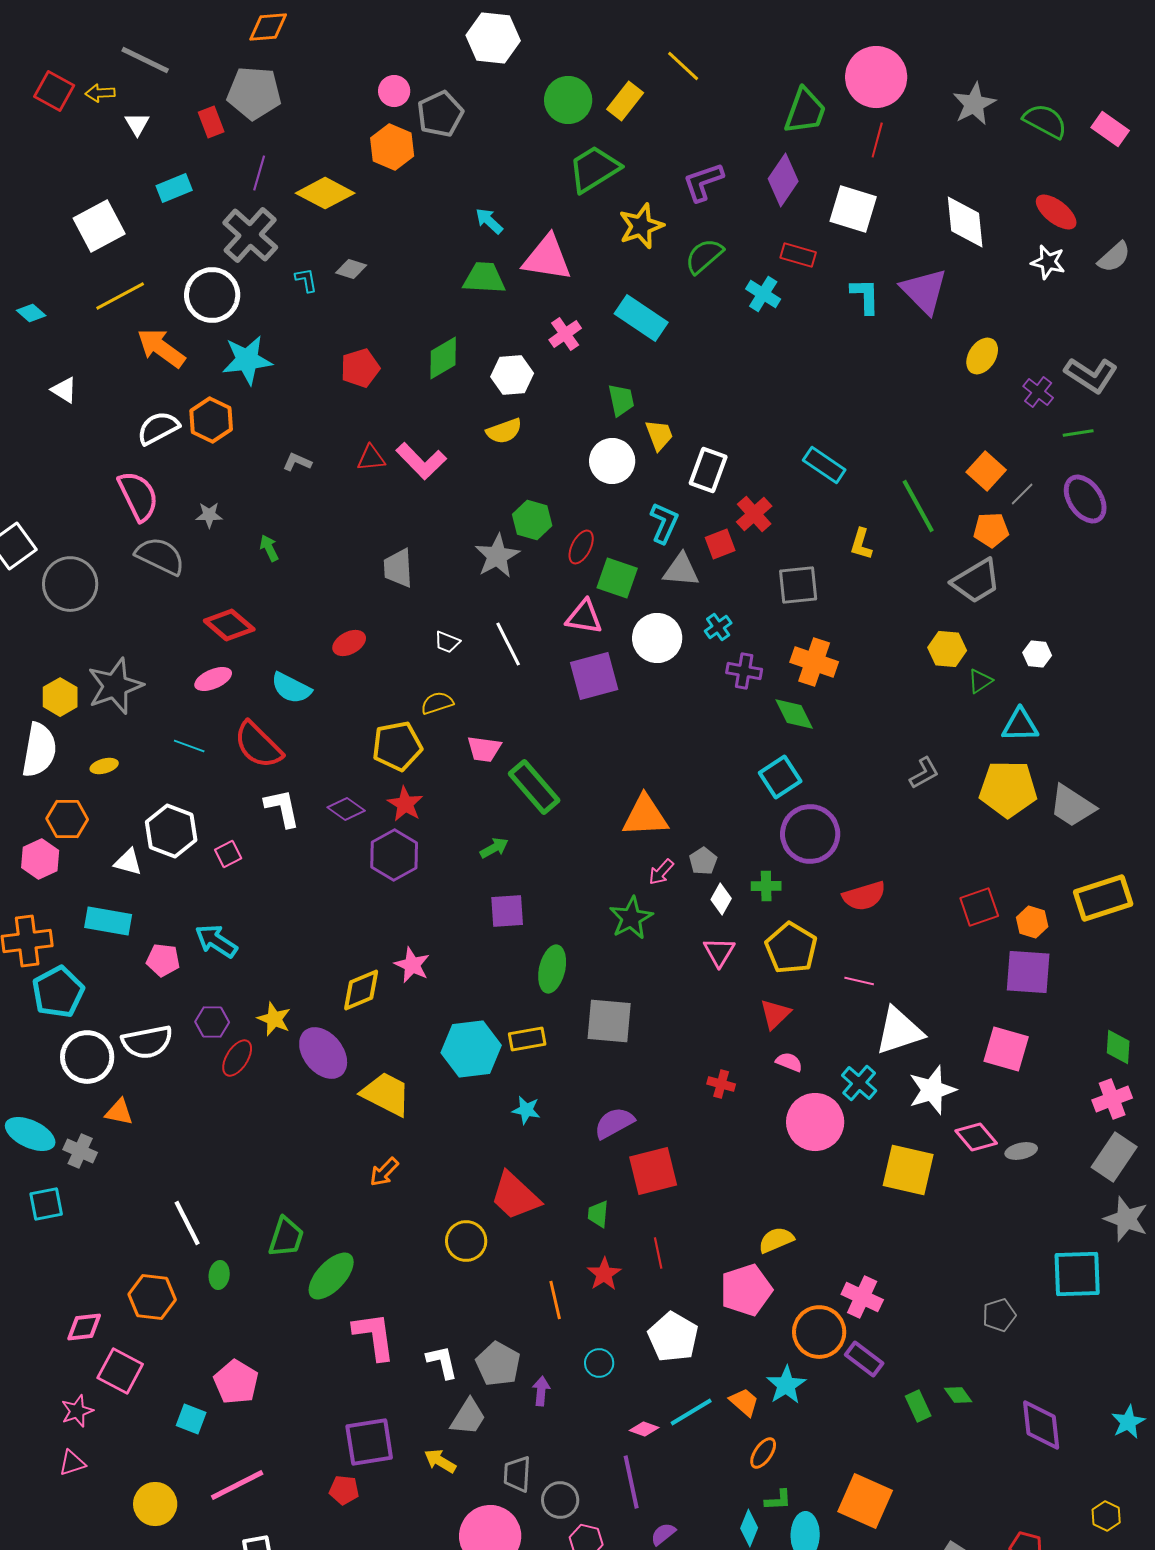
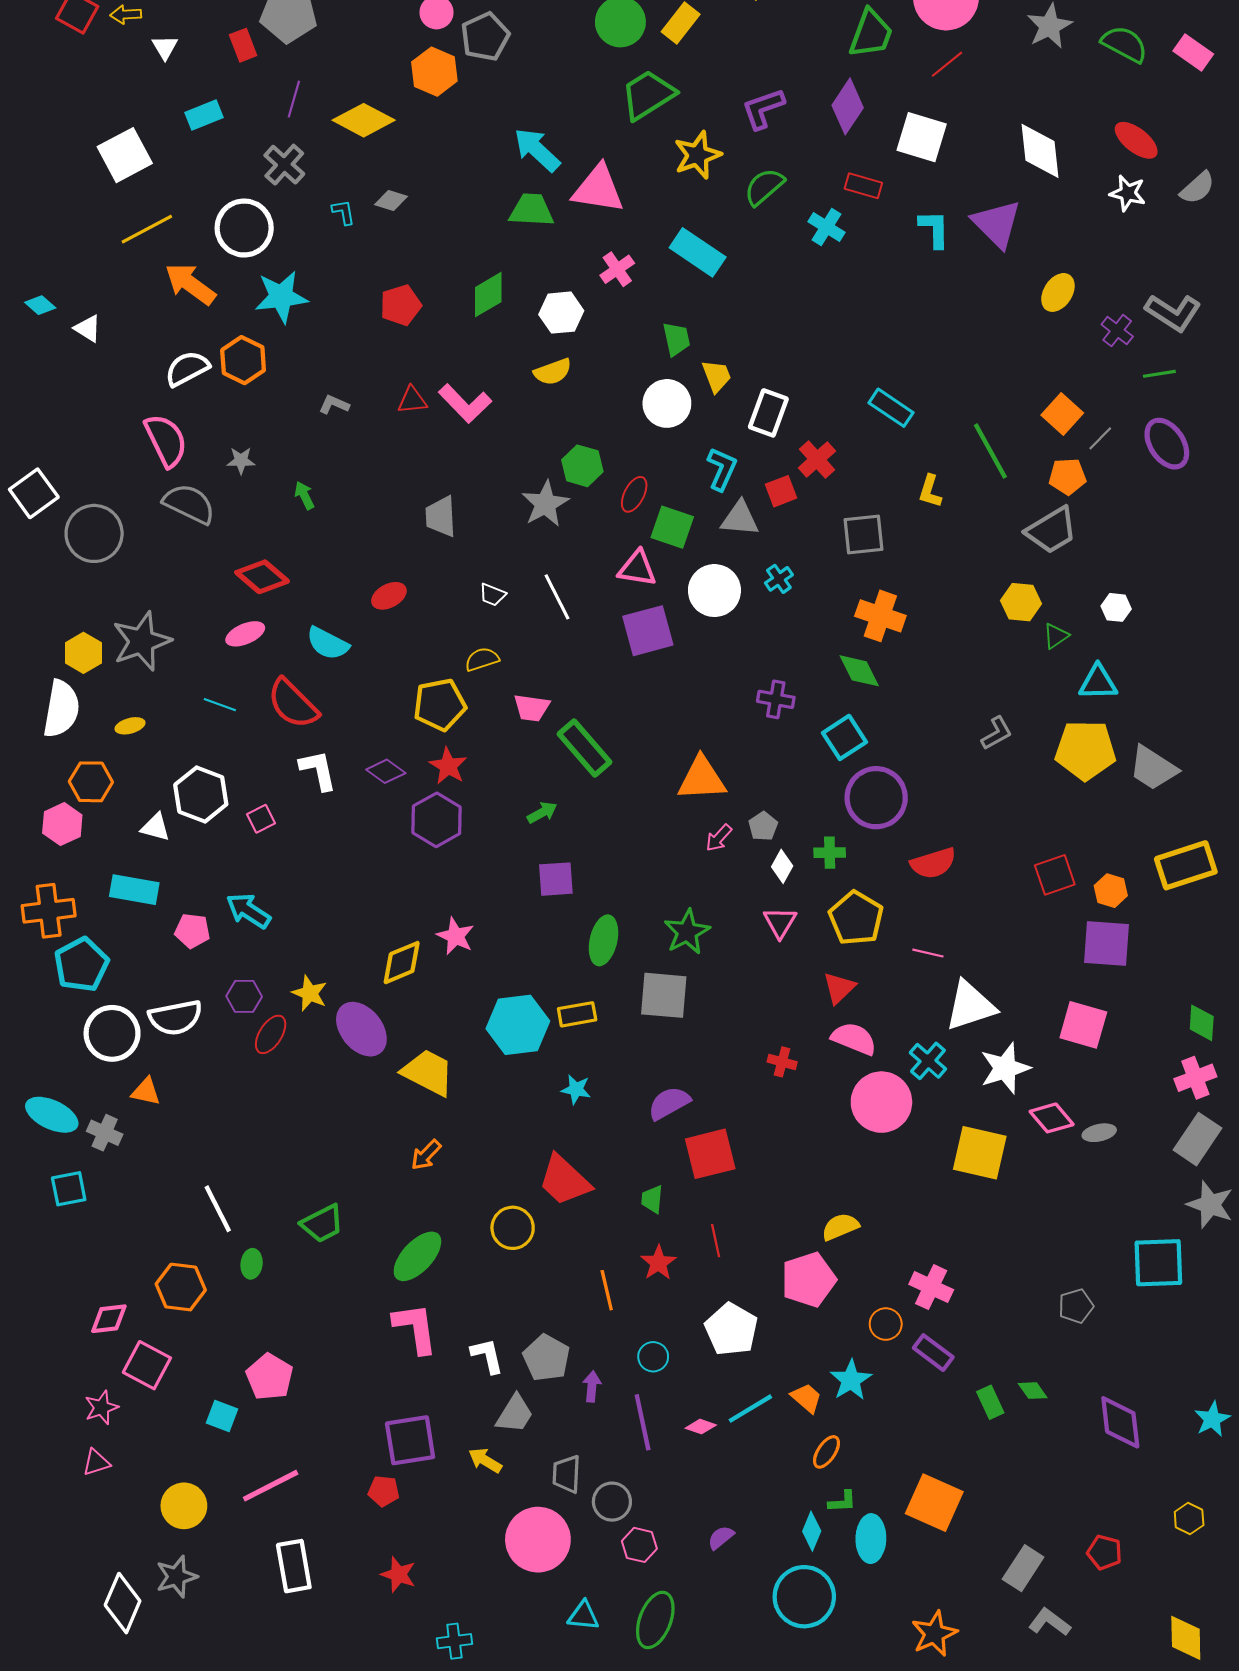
red line: (877, 140) -> (947, 64), turned 36
cyan arrow: (489, 221) -> (537, 150), size x1.6
gray cross: (250, 235) -> (284, 165), size x0.7
cyan diamond: (31, 313) -> (40, 305), moved
purple cross: (744, 671) -> (776, 699), moved
green star: (631, 918) -> (687, 932), moved
pink semicircle: (789, 1062) -> (854, 1039), size x1.6
green trapezoid: (286, 1237) -> (322, 1224), turned 45
green ellipse: (331, 1276) -> (417, 1256), moved
orange circle: (819, 1332) -> (886, 1324), size x0.6
purple line: (631, 1482) -> (643, 1422), moved

